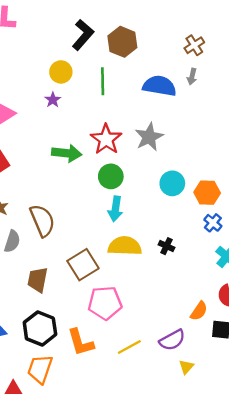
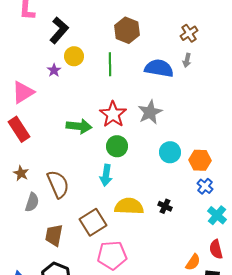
black L-shape: (83, 35) -> (59, 30), moved
purple star: (53, 100) -> (54, 70), moved
cyan arrow: (115, 209) -> (106, 175), moved

